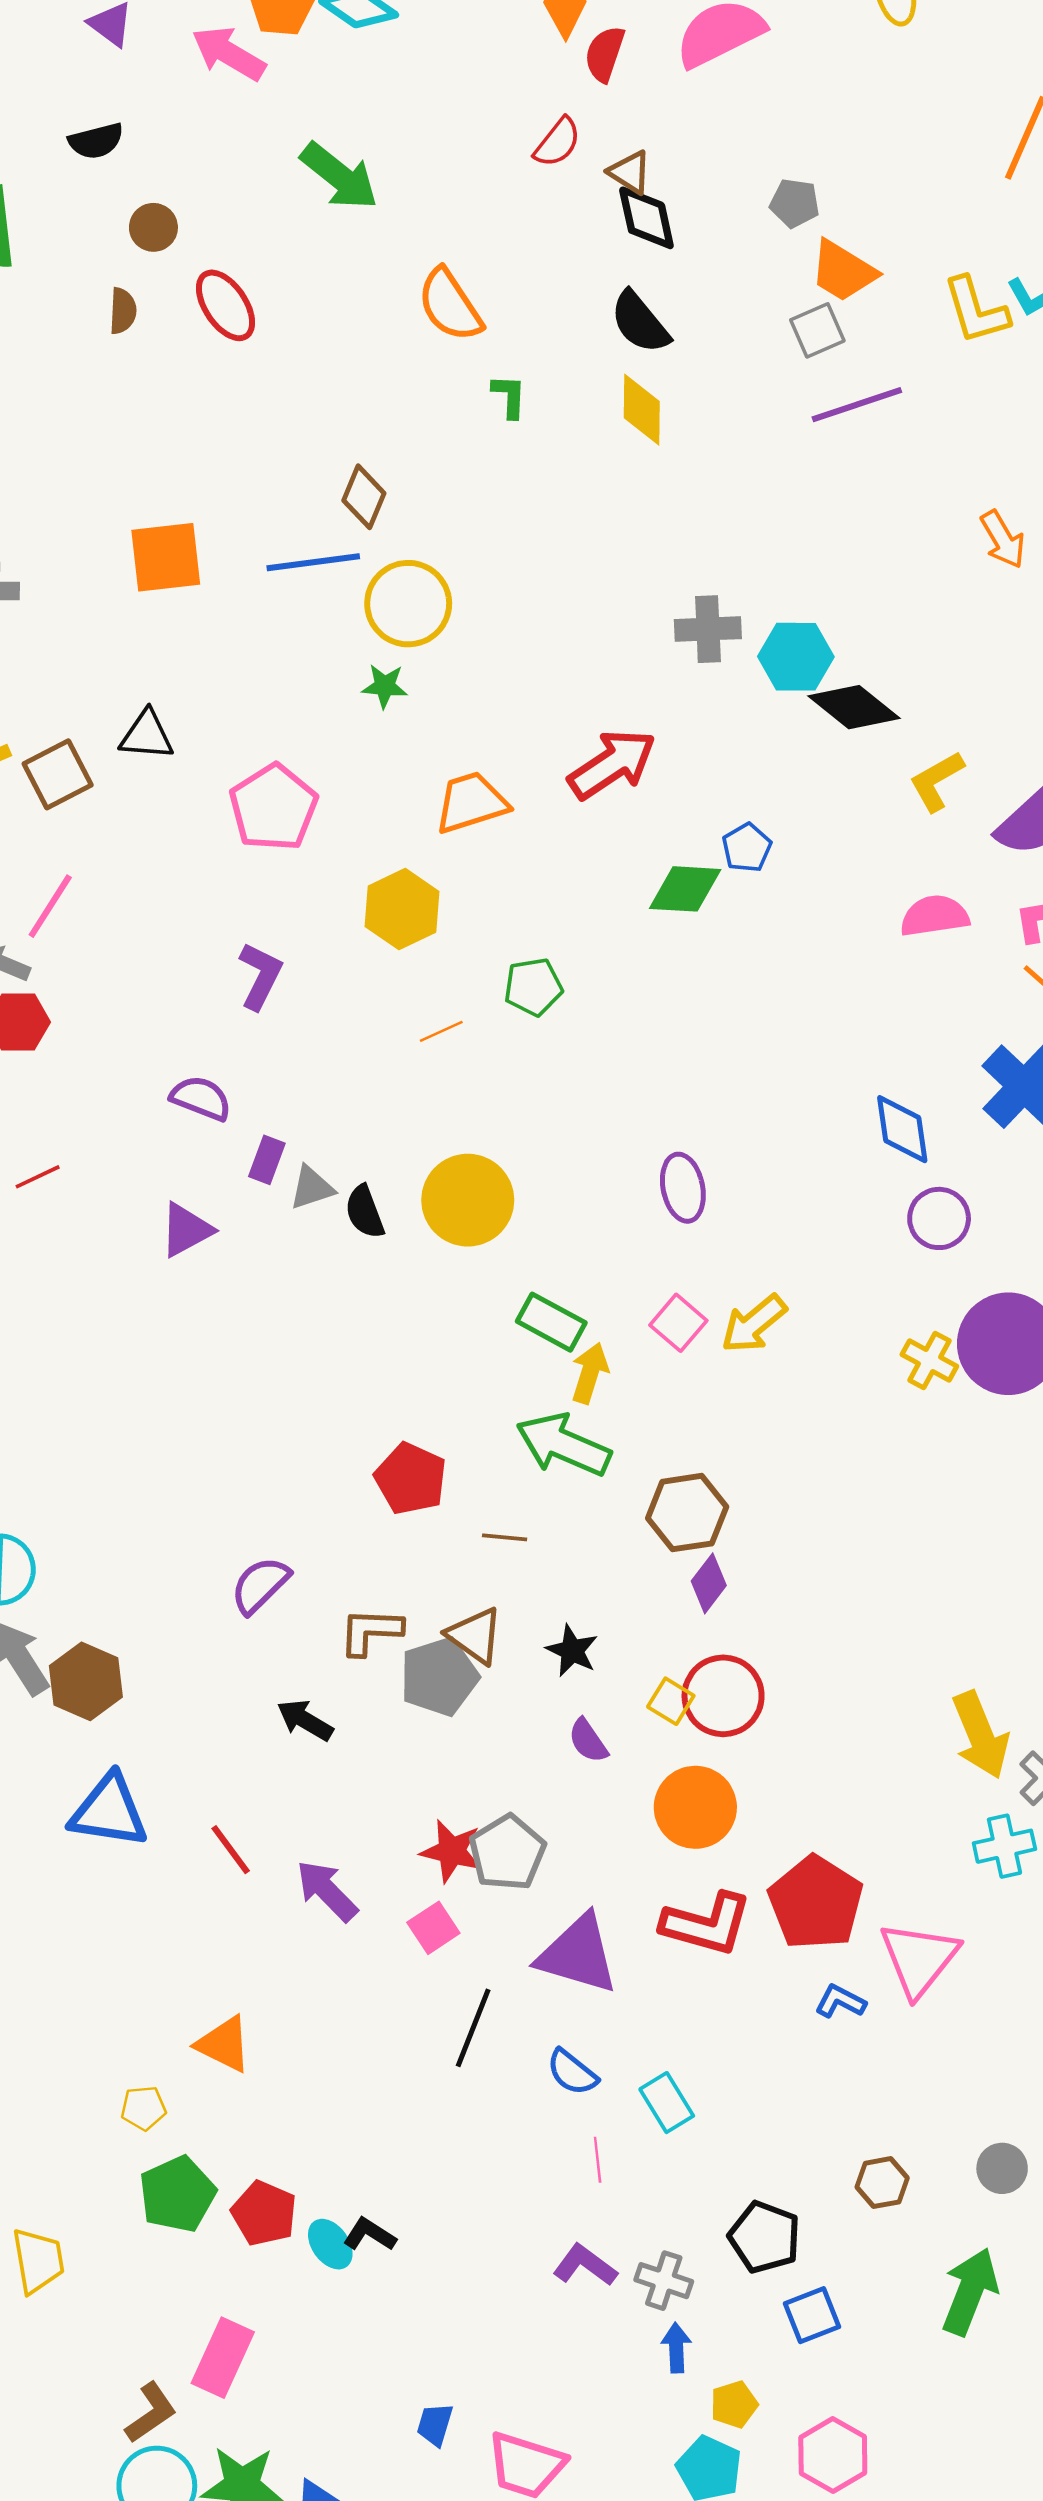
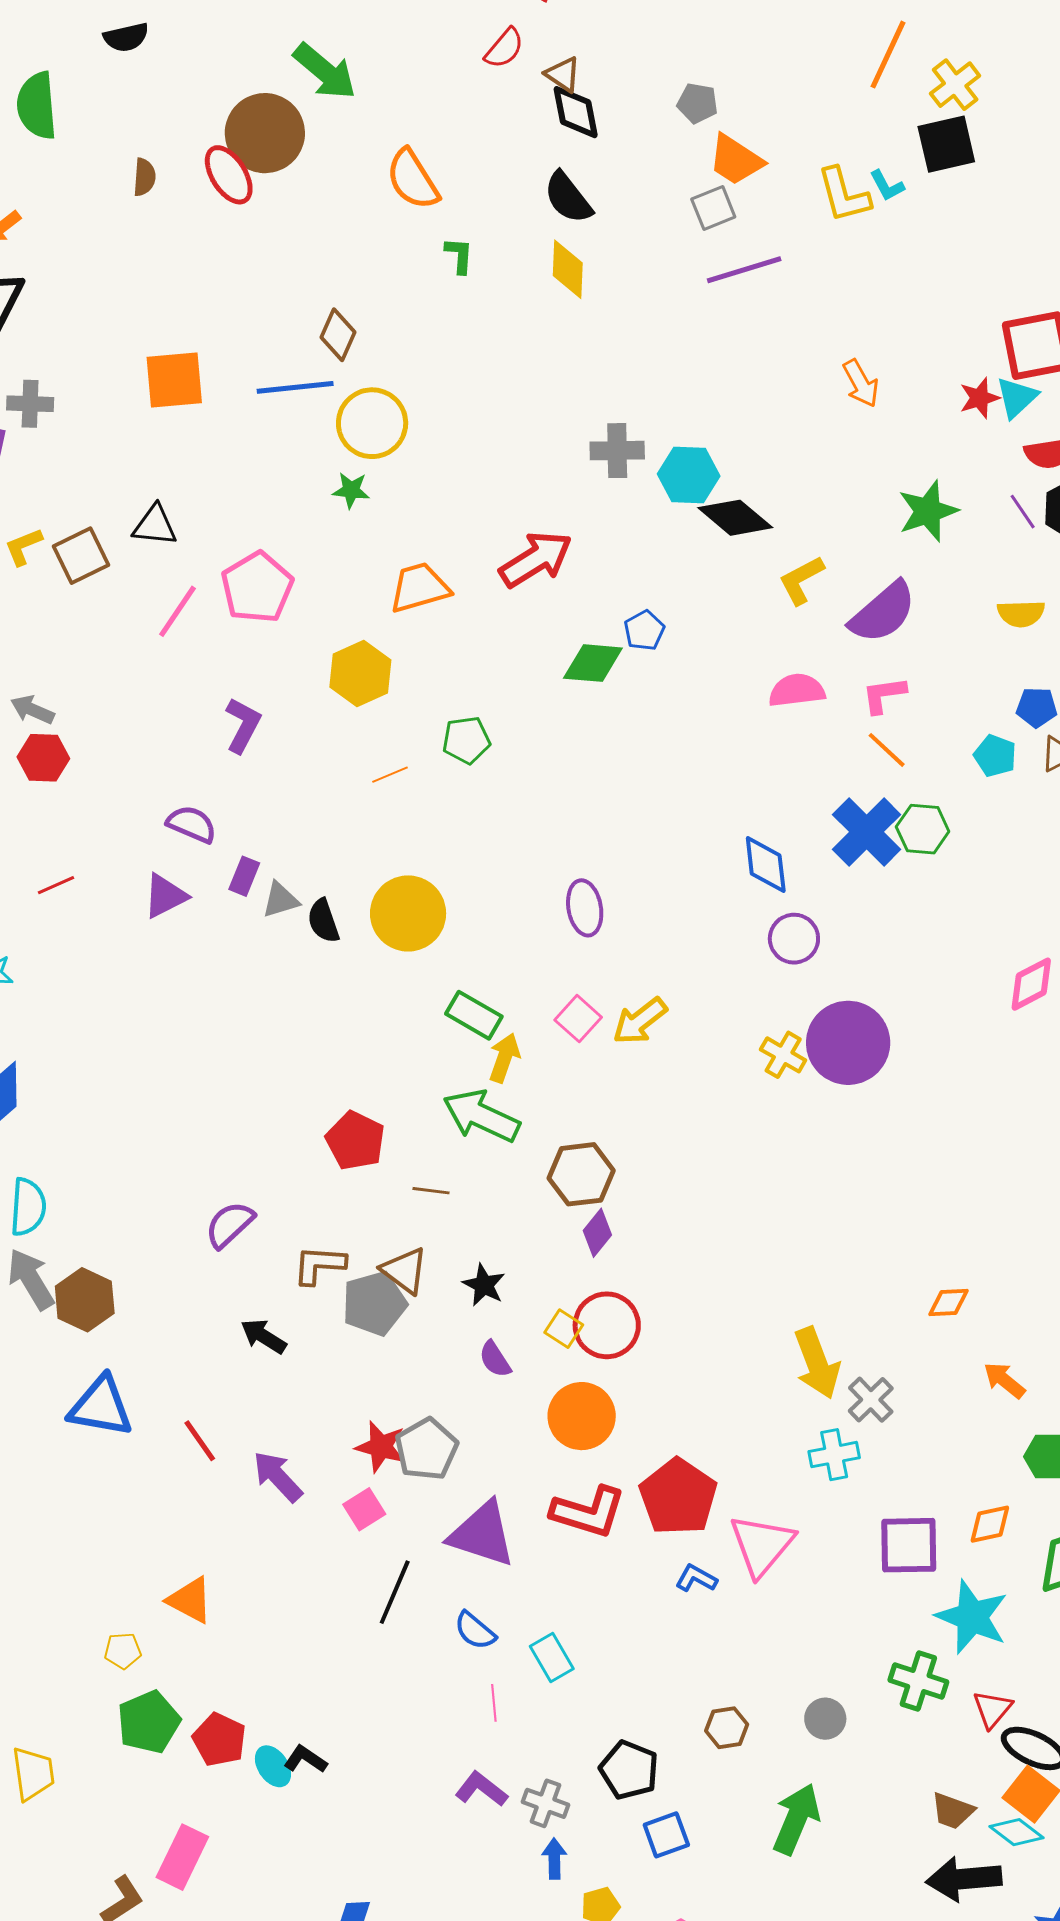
brown circle: (153, 227) -> (265, 133), moved, size x2.0
pink line: (50, 906) -> (177, 611), moved
purple triangle: (186, 1230) -> (165, 896), moved

